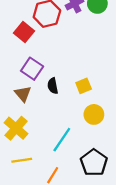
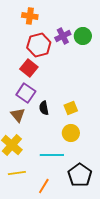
red square: (24, 32) -> (29, 68), moved
yellow circle: (94, 114) -> (71, 133), moved
cyan line: (62, 140) -> (52, 155), turned 55

